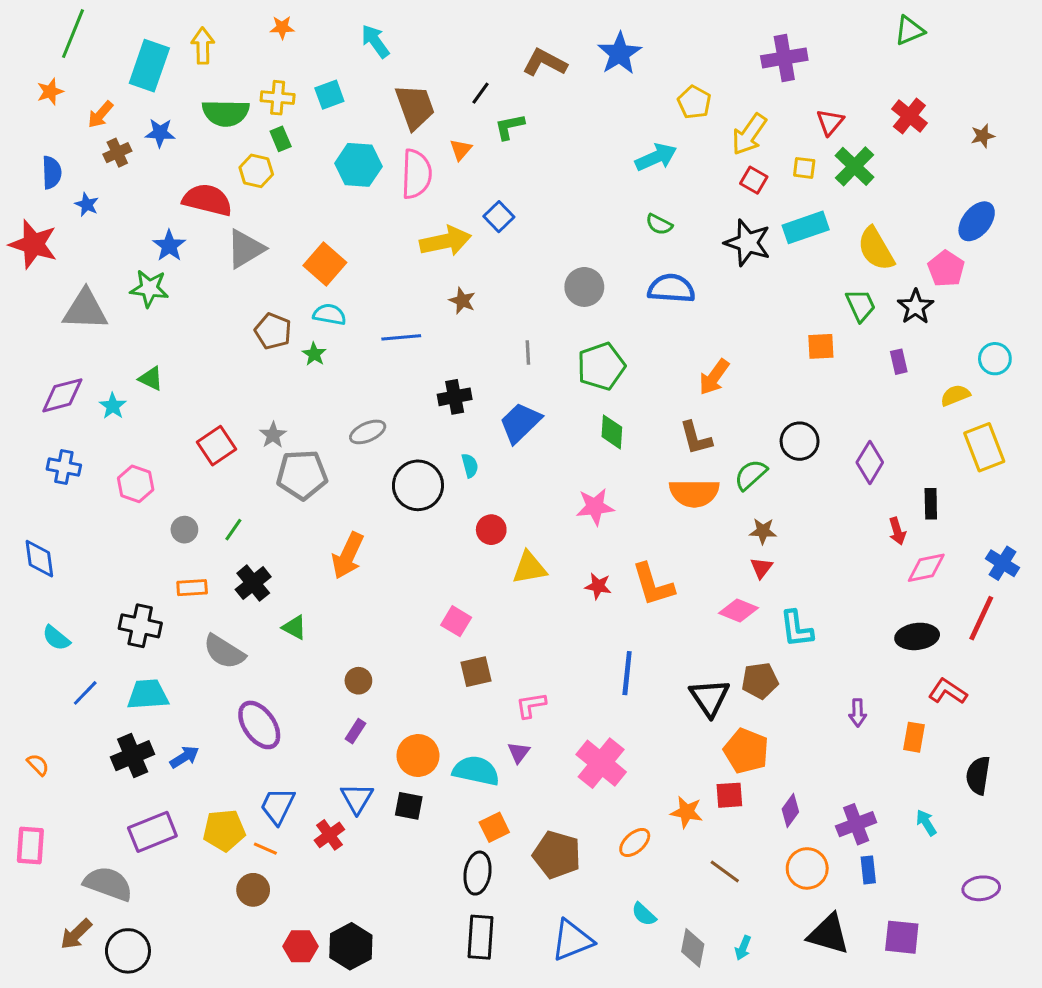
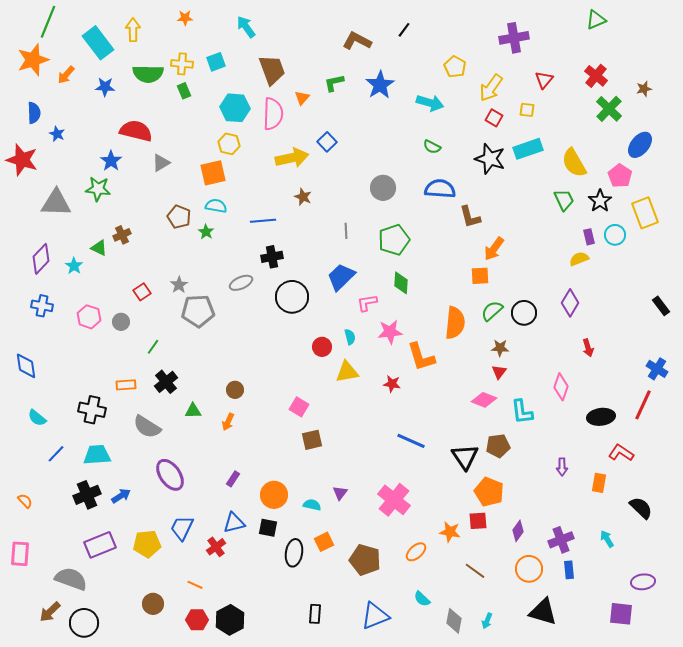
blue star: (619, 53) -> (380, 85), moved
cyan rectangle: (149, 66) -> (98, 43), turned -56
orange star: (50, 92) -> (33, 60), size x1.8
black line: (481, 93) -> (404, 30), moved
brown cross: (117, 153) -> (122, 235), moved
cyan arrow: (656, 157) -> (430, 103), turned 40
green cross: (854, 166) -> (609, 109), moved
yellow hexagon: (256, 171) -> (229, 144), moved
gray triangle: (246, 249) -> (161, 163), size x0.7
orange square: (325, 264) -> (213, 173), turned 36
orange square: (821, 346) -> (480, 276), moved
cyan circle: (995, 359) -> (615, 235), moved
orange arrow: (714, 377) -> (494, 249), moved
purple diamond: (62, 395) -> (41, 259), turned -32
yellow semicircle: (955, 395) -> (579, 259), moved
black cross: (455, 397) -> (272, 257), moved
brown L-shape: (696, 438) -> (470, 217), moved
black circle: (800, 441) -> (524, 313), moved
red square: (217, 446) -> (142, 292), size x0.7
yellow rectangle: (984, 447) -> (645, 213), moved
cyan semicircle: (470, 466) -> (350, 337), moved
black circle: (418, 485) -> (292, 297), moved
orange semicircle: (694, 493) -> (455, 323), turned -84
black rectangle: (931, 504) -> (661, 306), moved, turned -36
gray circle: (184, 530) -> (121, 322), moved
orange arrow: (348, 556) -> (228, 422), moved, size x0.6
pink diamond: (926, 568) -> (561, 387), moved, turned -60
orange L-shape: (653, 585) -> (421, 357), moved
green triangle: (294, 627) -> (193, 411), turned -30
blue line: (627, 673) -> (411, 441), turned -72
brown circle: (358, 681) -> (235, 390), moved
pink L-shape: (531, 705) -> (367, 303), moved
cyan semicircle: (476, 771) -> (312, 505), size x0.6
black semicircle: (978, 775) -> (641, 508), turned 125
blue triangle: (357, 798) -> (234, 523), turned 45
orange line: (265, 849) -> (195, 585), moved
black ellipse: (478, 873) -> (294, 553), moved
brown circle: (253, 890) -> (153, 604), moved
black rectangle: (481, 937) -> (315, 614), size x0.7
purple square: (902, 937) -> (621, 614), moved

